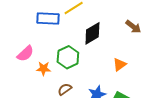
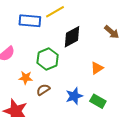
orange star: (44, 69) -> (26, 78), moved

